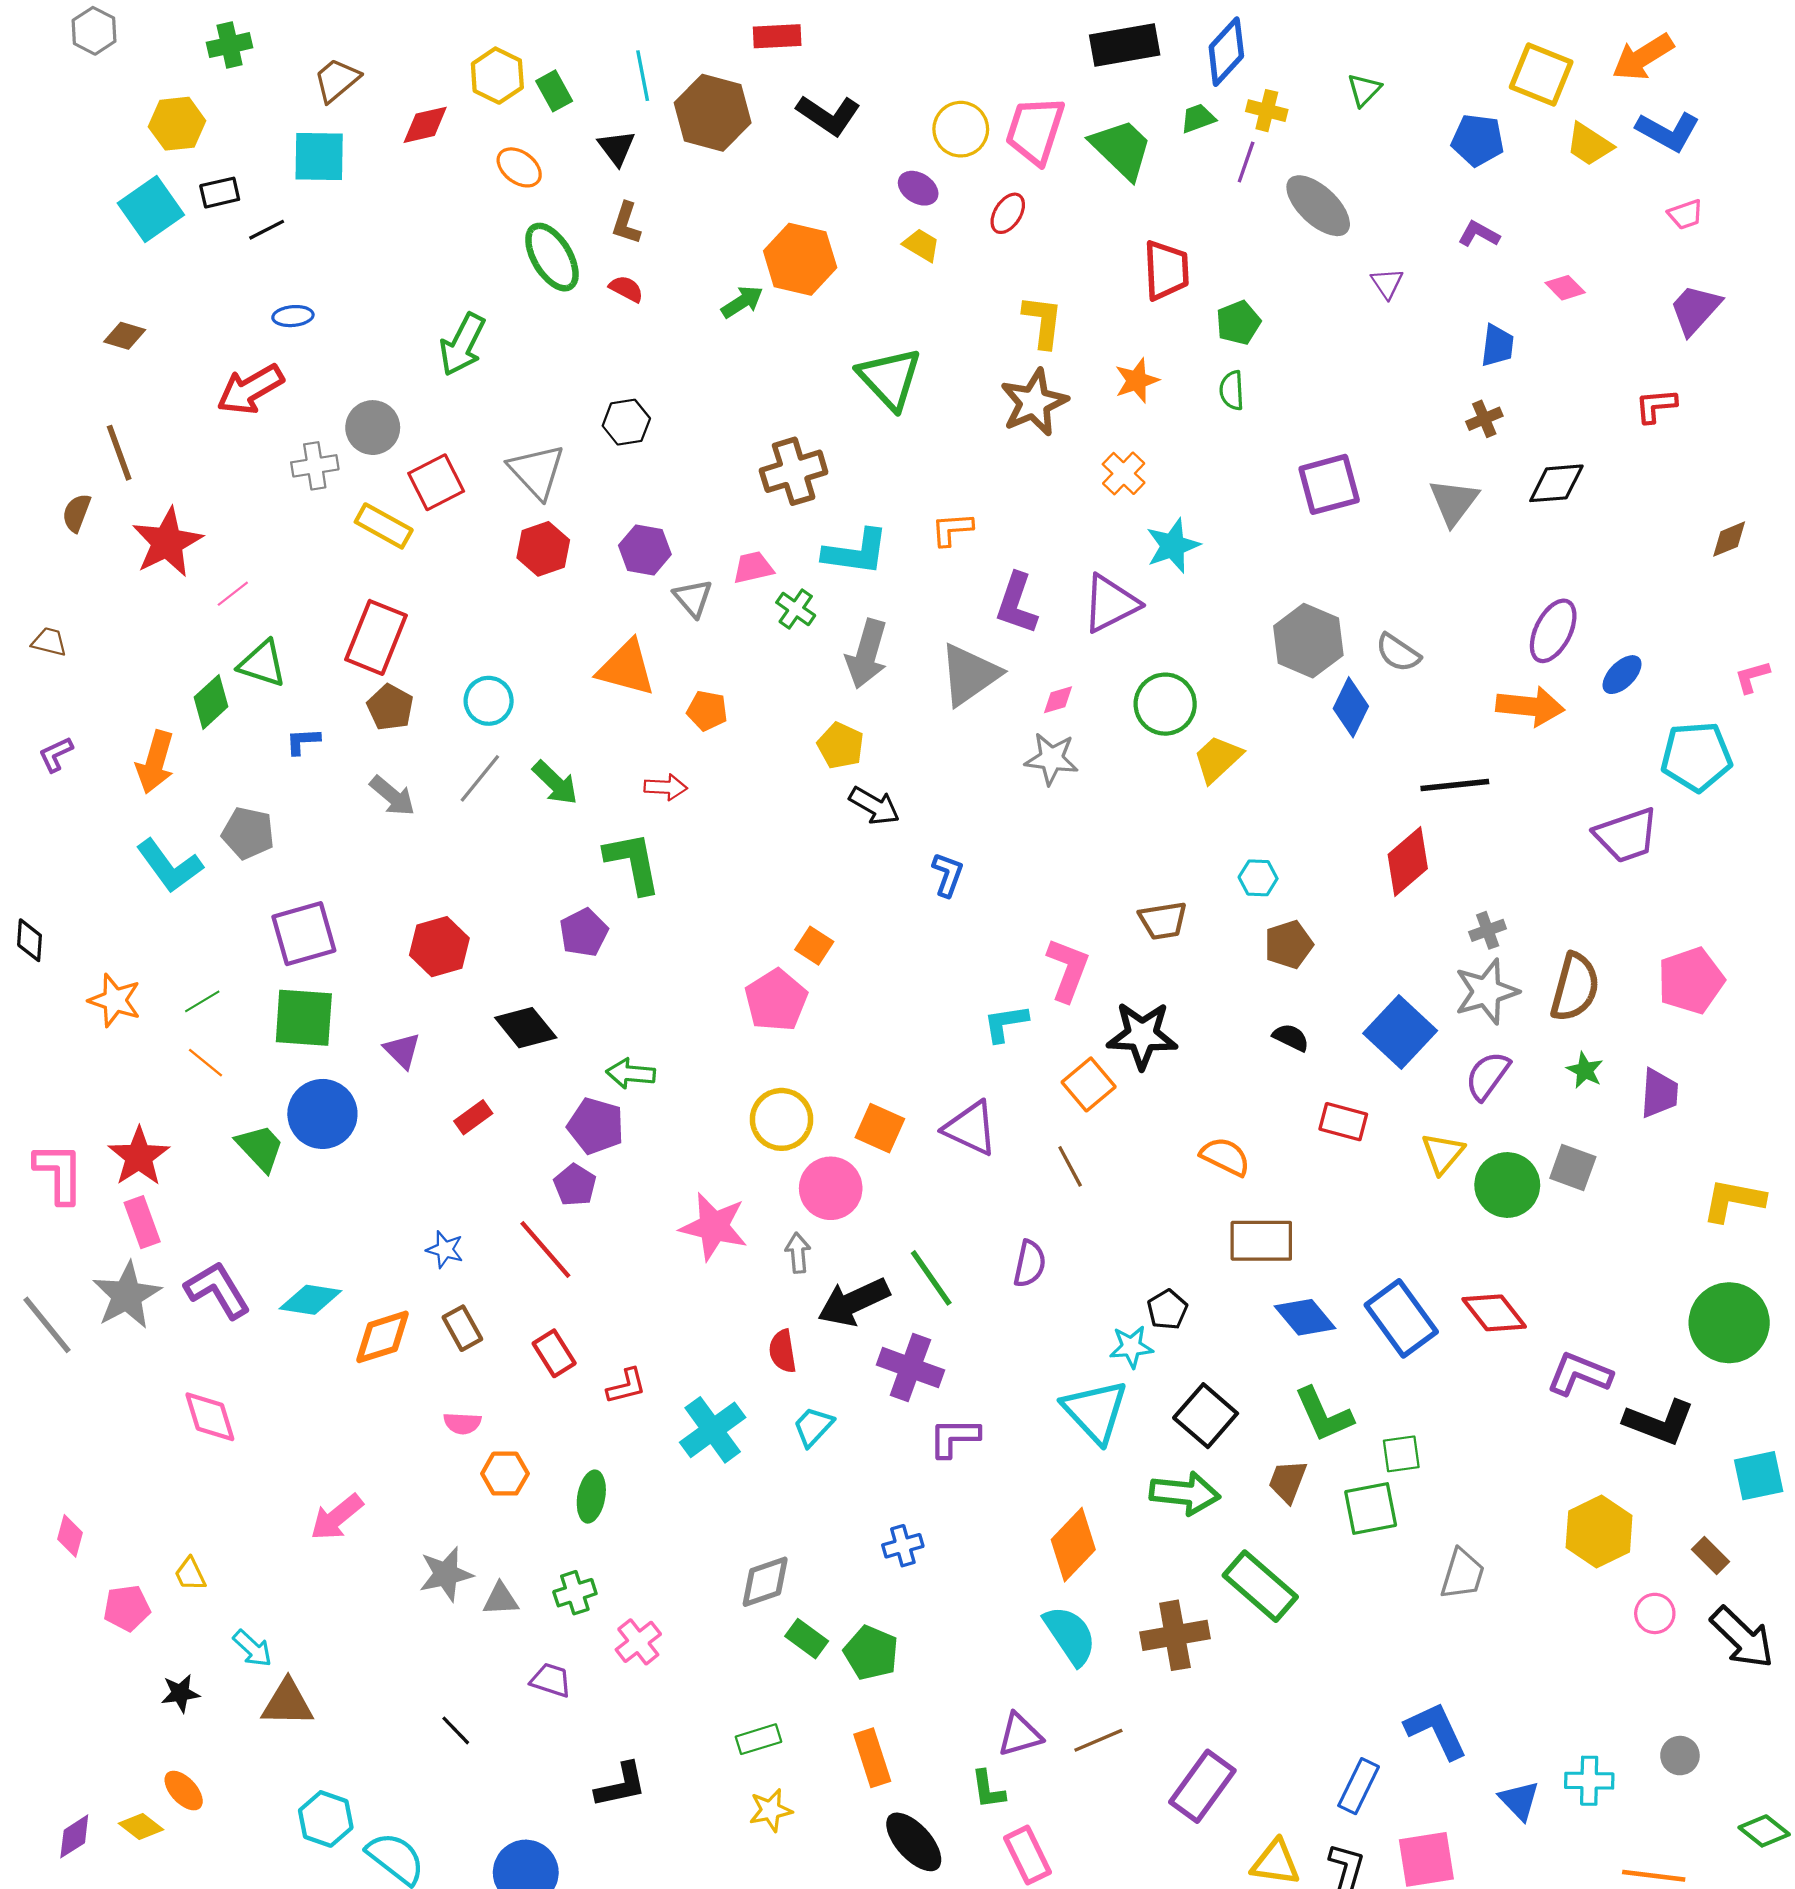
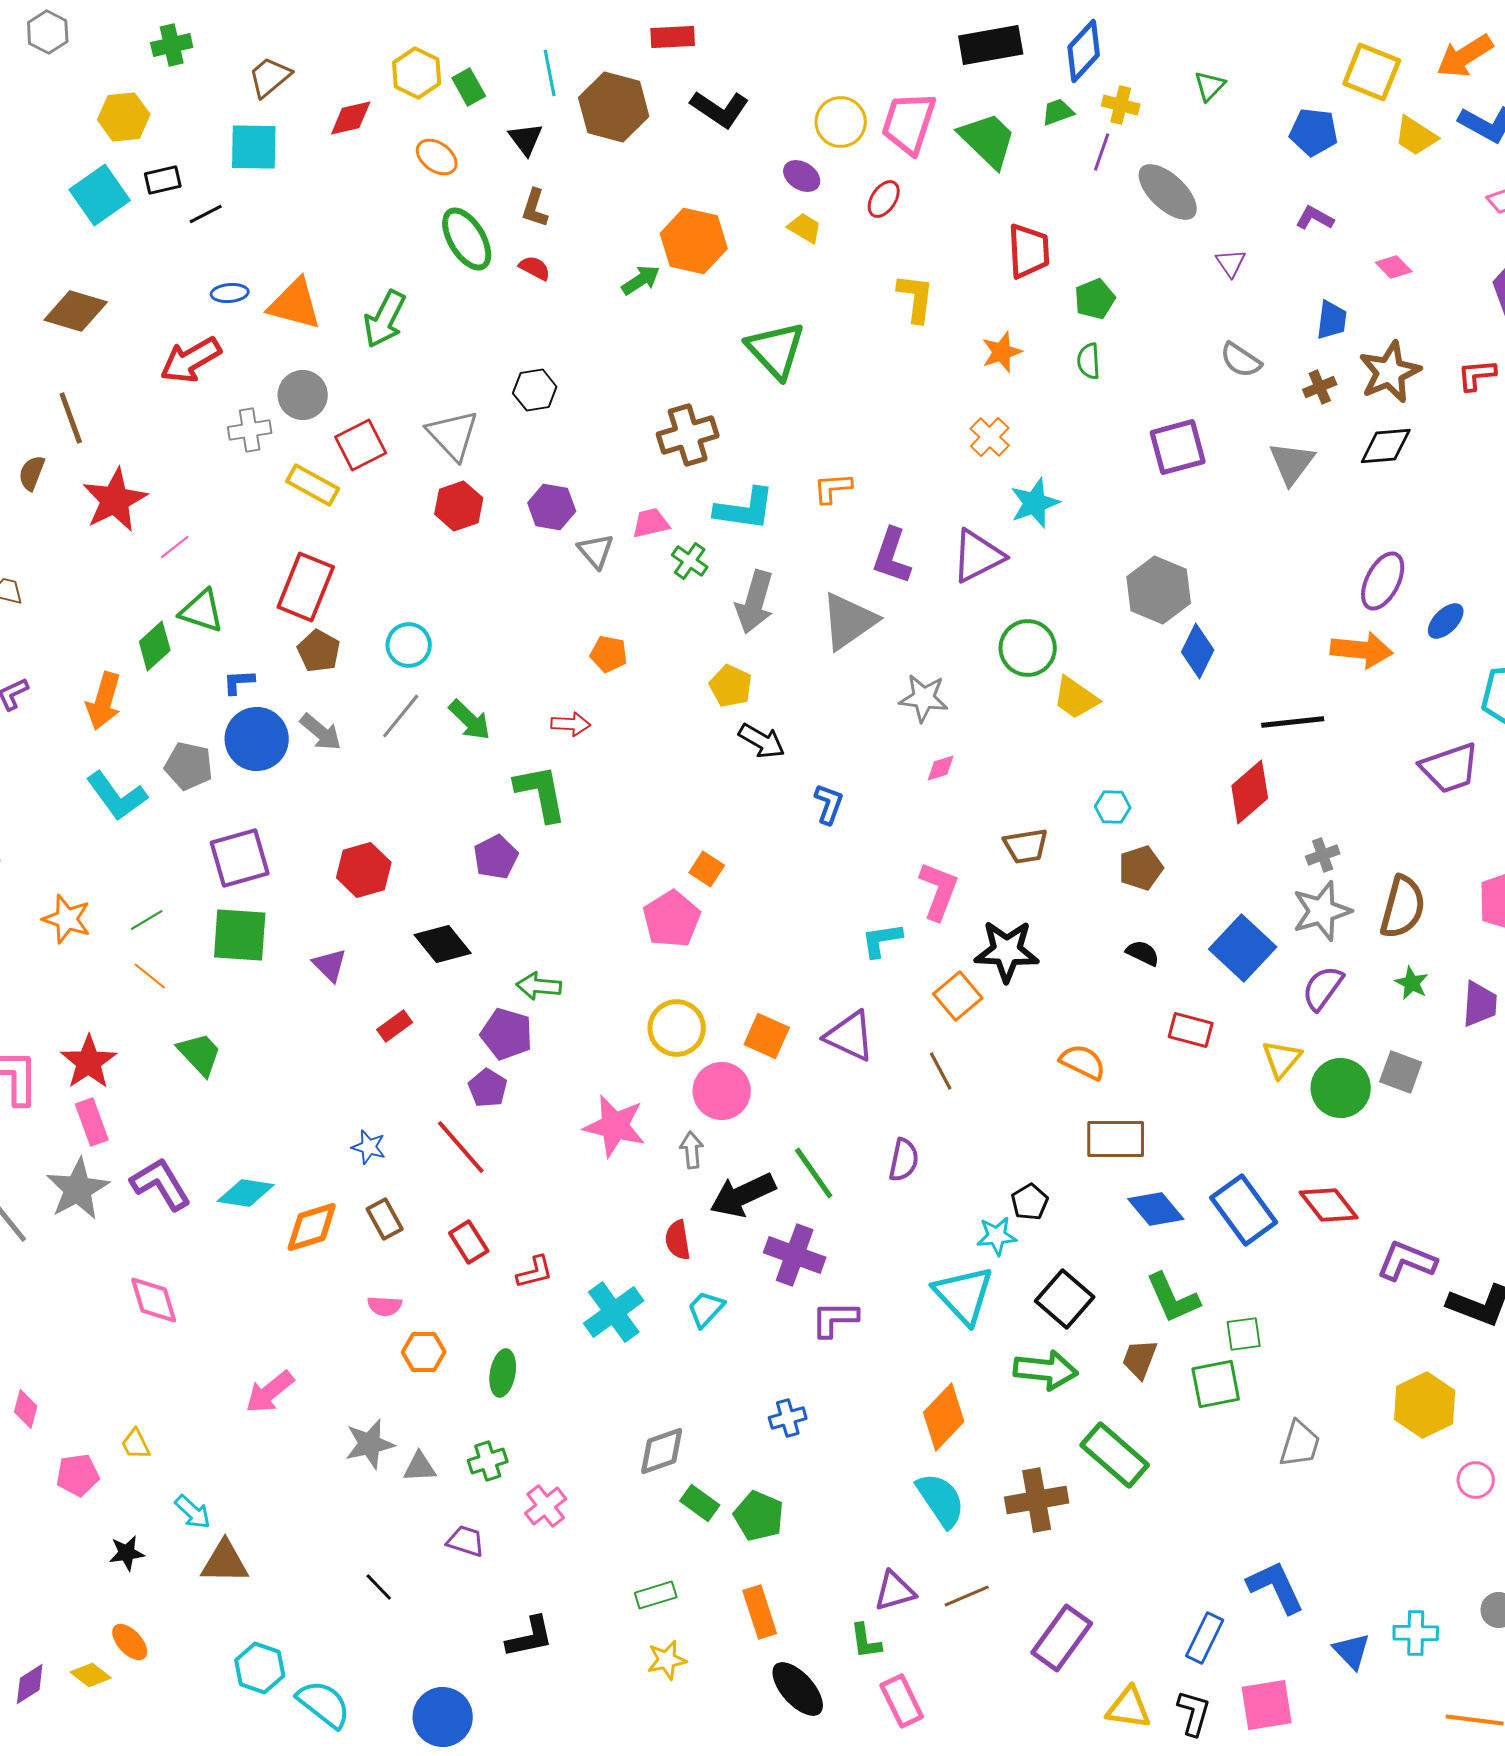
brown diamond: (125, 336) -> (76, 311), size x1.6
brown star: (1034, 402) -> (1390, 372), moved
gray semicircle: (1398, 653) -> (1241, 360), moved
orange triangle: (626, 668) -> (295, 304), moved
pink diamond: (1058, 700) -> (941, 768), moved
yellow trapezoid: (1218, 759) -> (1076, 698), turned -102
blue circle: (322, 1114) -> (257, 739), moved

